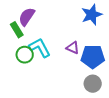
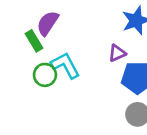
purple triangle: (73, 48) -> (117, 53), moved, turned -48

